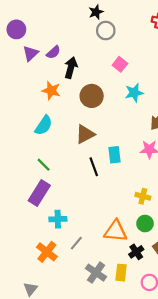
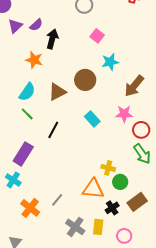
brown circle: (92, 96) -> (85, 80), moved
brown triangle: (85, 134) -> (57, 92), moved
cyan rectangle: (114, 155) -> (92, 119), turned -35
green line: (44, 165) -> (27, 114), moved
black line: (94, 167) -> (53, 130), moved, turned 48
yellow cross: (143, 196) -> (108, 168), moved
cyan cross: (58, 219) -> (13, 180), moved, turned 35

